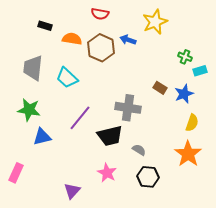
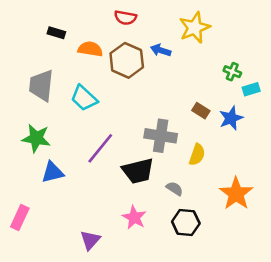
yellow semicircle: (192, 123) -> (197, 155), moved

